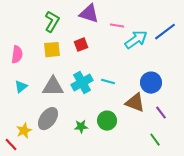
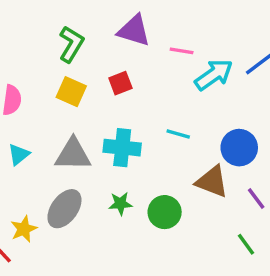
yellow square: (52, 50) -> (71, 92), turned 30
cyan line: (108, 82) -> (178, 134), moved
cyan cross: (82, 83) -> (122, 148), turned 35
green star: (81, 127) -> (120, 204), moved

